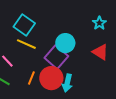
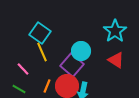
cyan star: (99, 23) -> (115, 31), size x1.6
yellow line: (26, 44) -> (42, 52), turned 42

